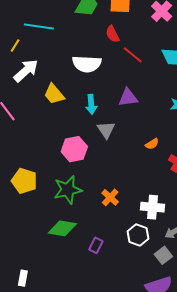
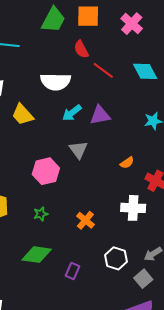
cyan arrow: (91, 104) -> (72, 113), moved, turned 60
green star: (68, 190) -> (41, 214), size x0.5
white cross: (153, 207) -> (133, 208), moved

